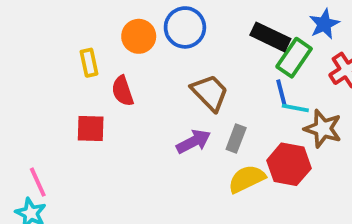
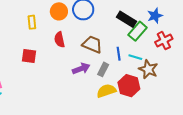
red semicircle: (123, 91) -> (60, 40), moved
brown trapezoid: (210, 93) -> (92, 44), turned -30
blue line: (281, 93) -> (119, 54), moved

